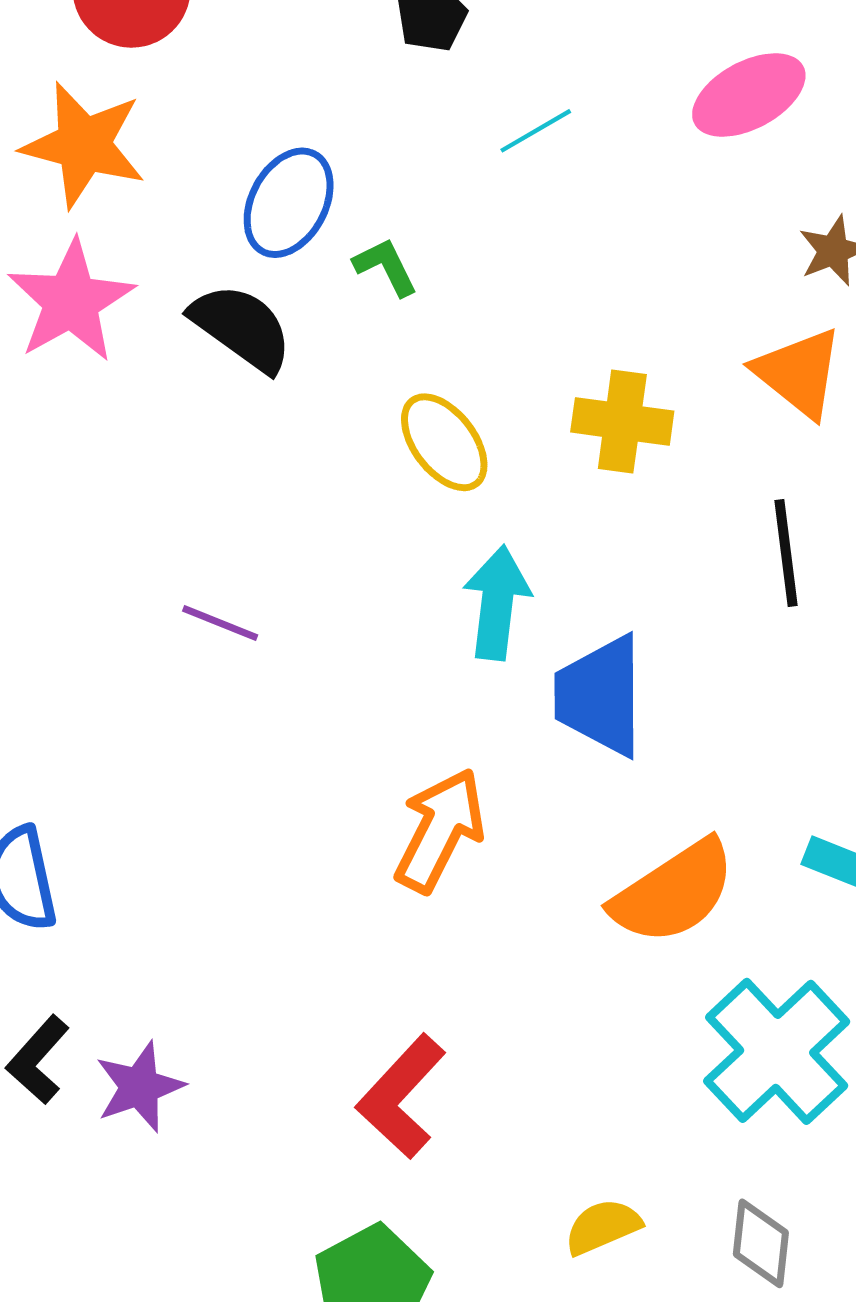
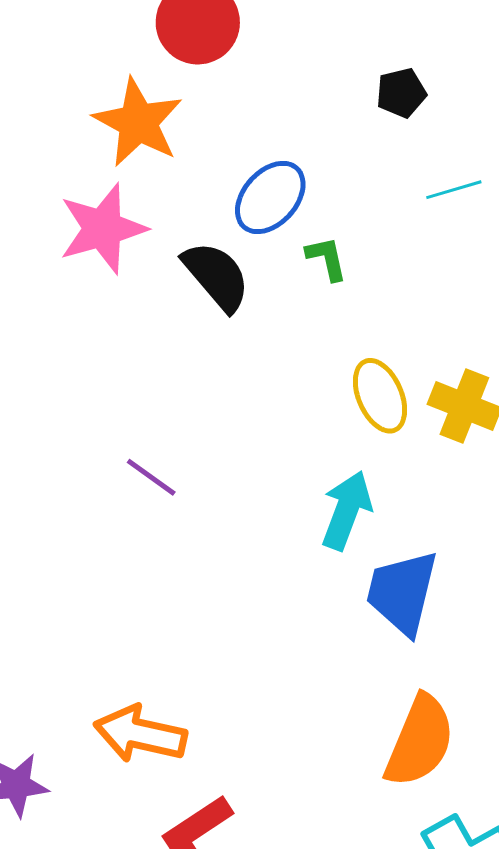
yellow ellipse: (444, 442) -> (380, 396), moved
orange arrow: (440, 830) -> (140, 734), moved, turned -118
orange semicircle: (673, 892) -> (420, 741), turned -48

